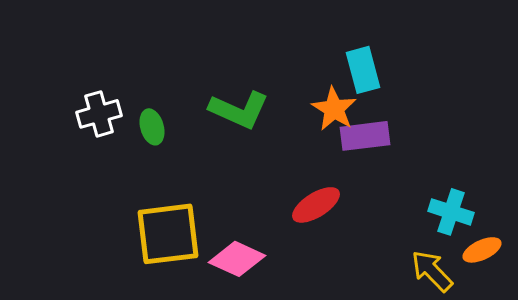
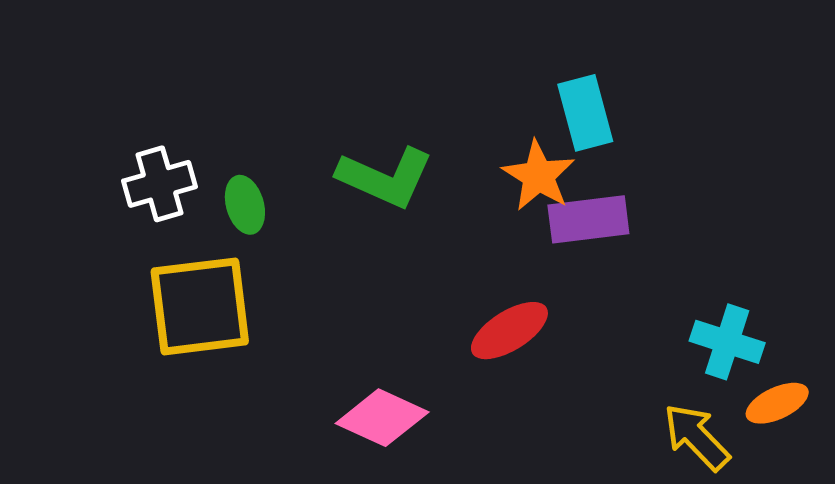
yellow square: (168, 234) -> (200, 306), moved

